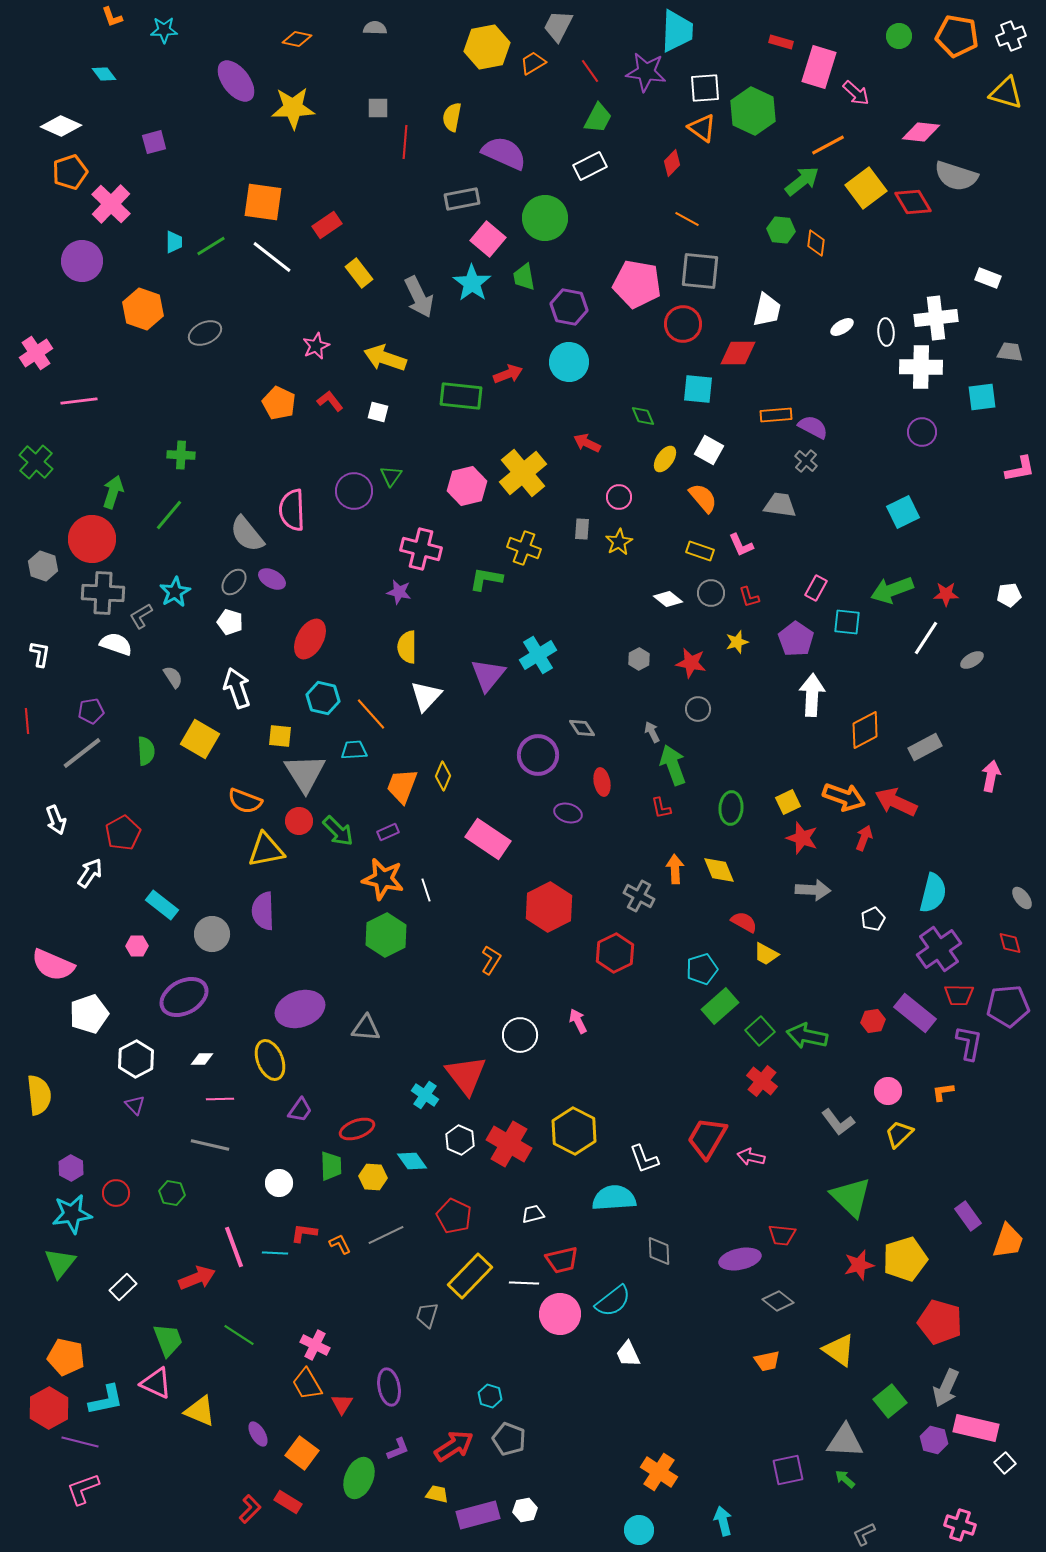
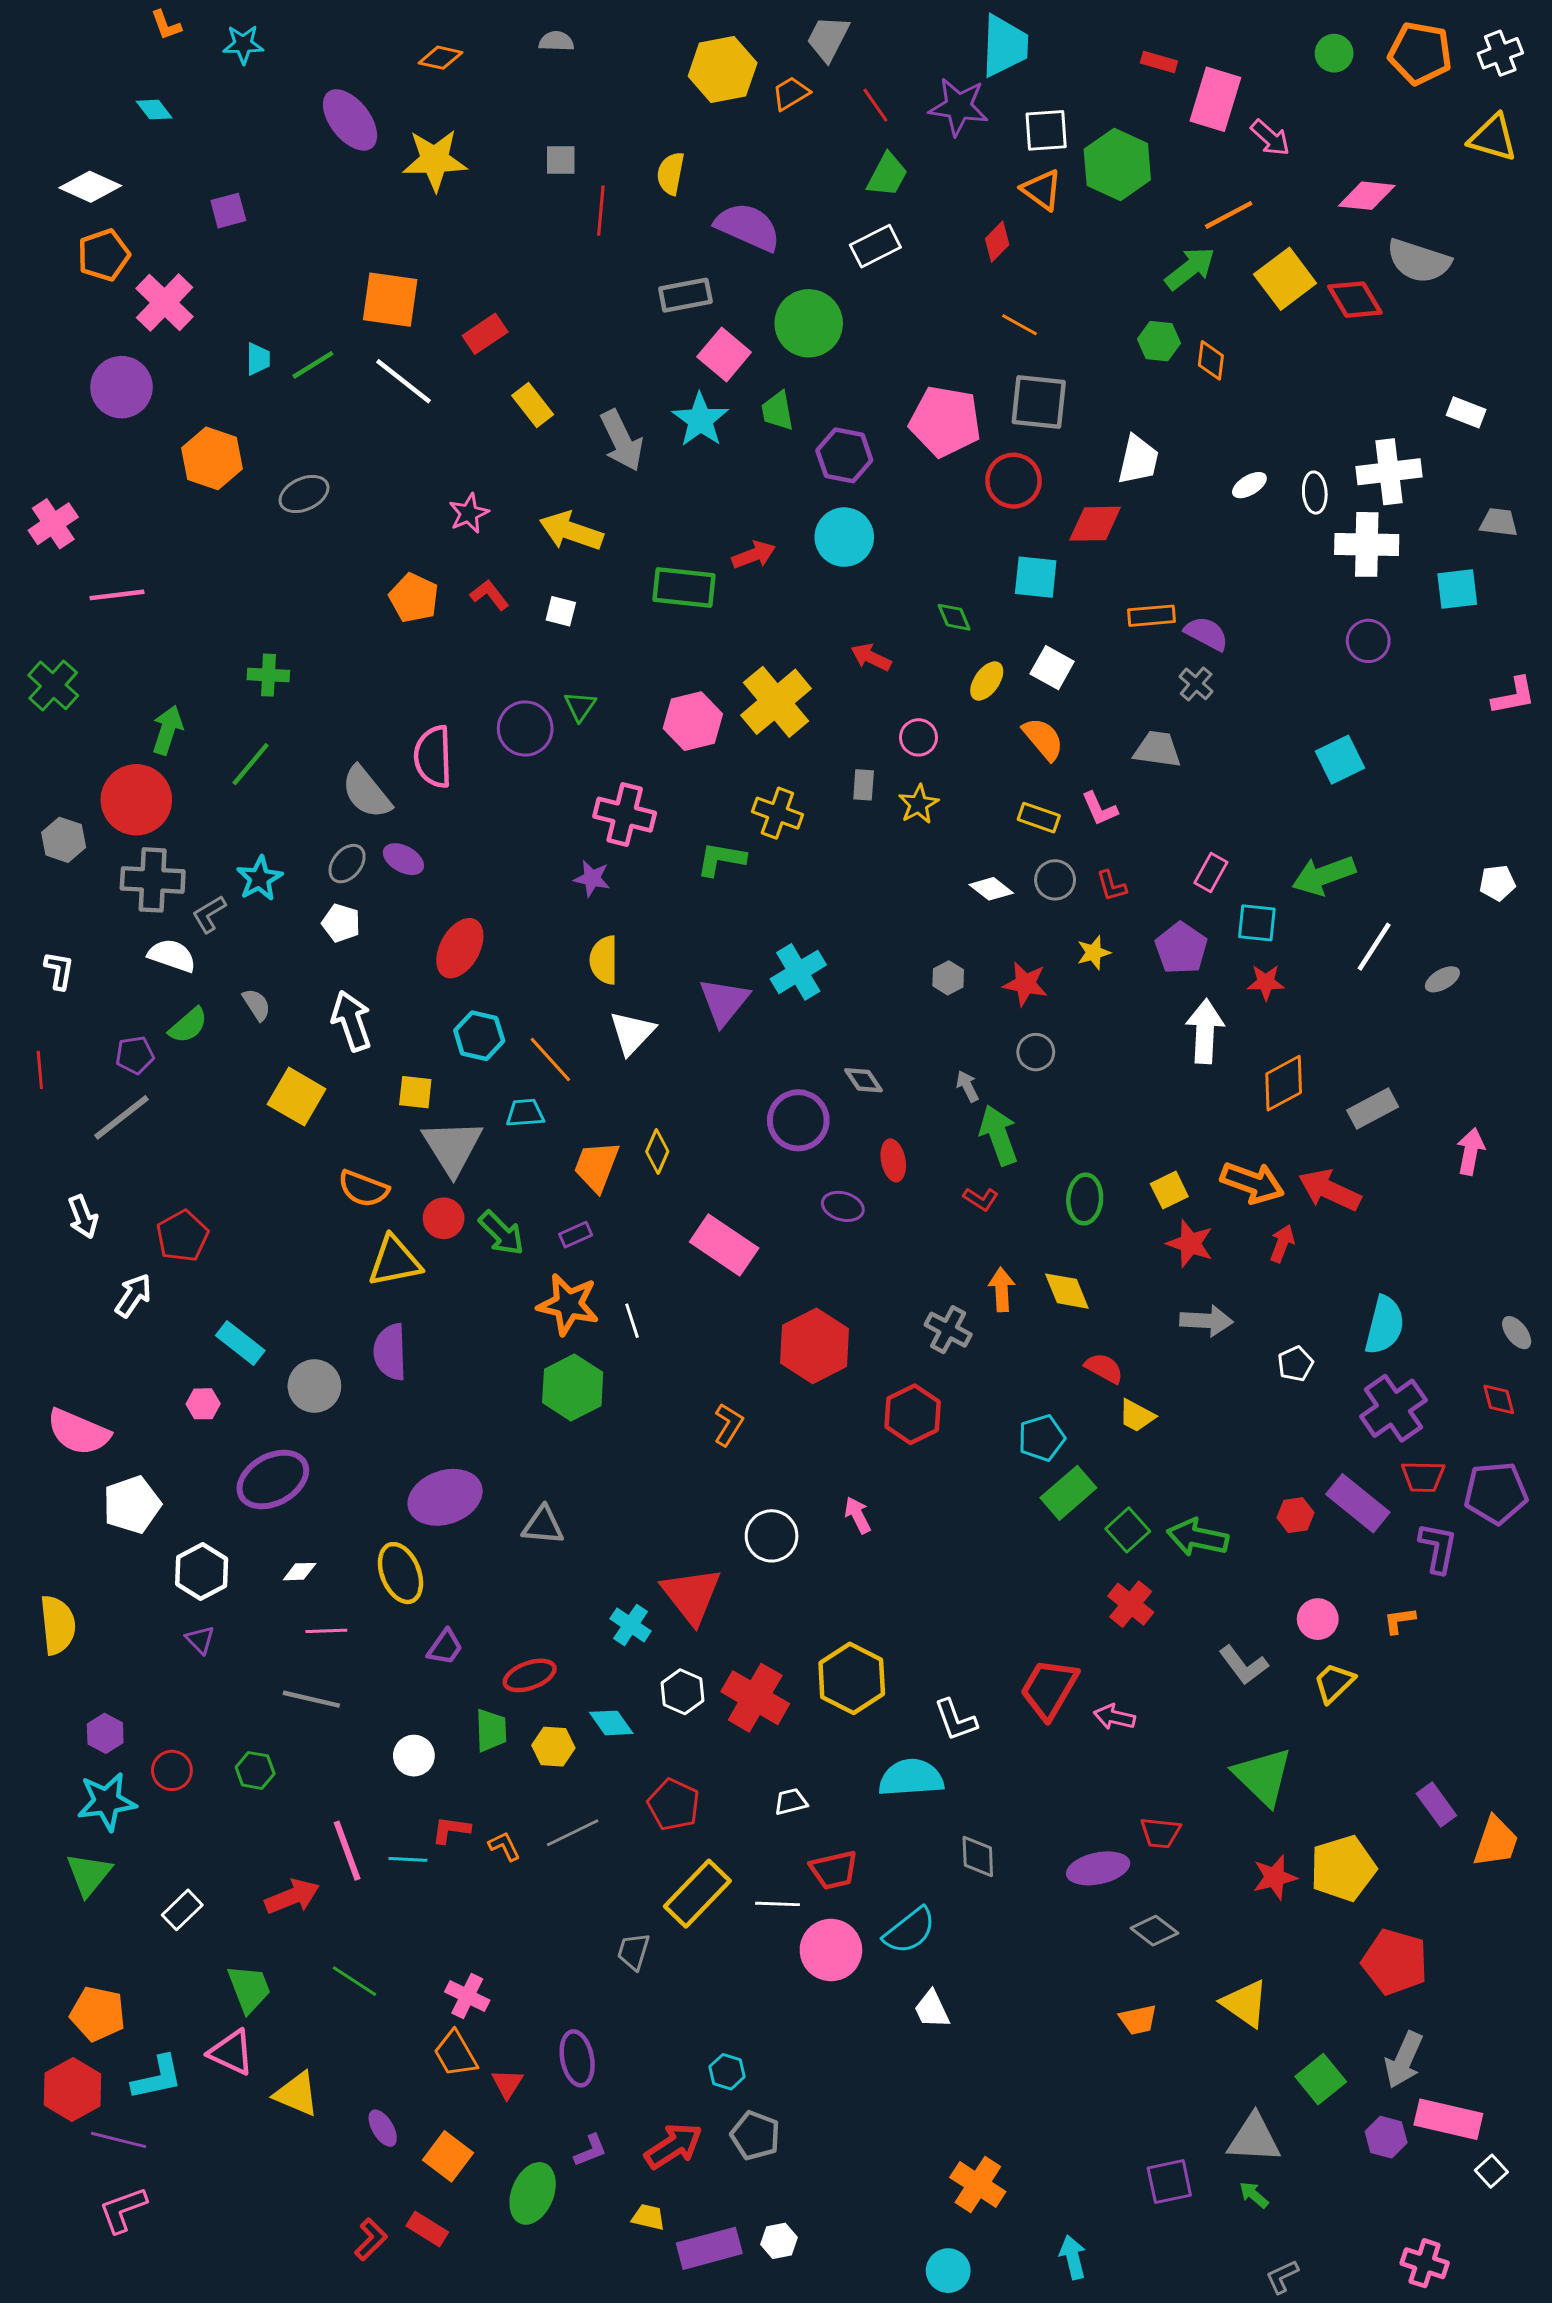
red star: (946, 594) -> (1266, 982), moved
green semicircle: (146, 751) -> (188, 1025), moved, turned 52
red L-shape: (661, 808) -> (981, 1199), turned -45

